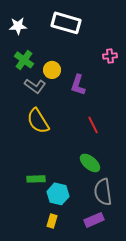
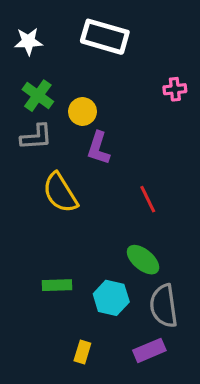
purple L-shape: (78, 85) -> (98, 148), moved
gray L-shape: (35, 86) -> (36, 137), moved, turned -40
cyan hexagon: (58, 194) -> (111, 298), moved

